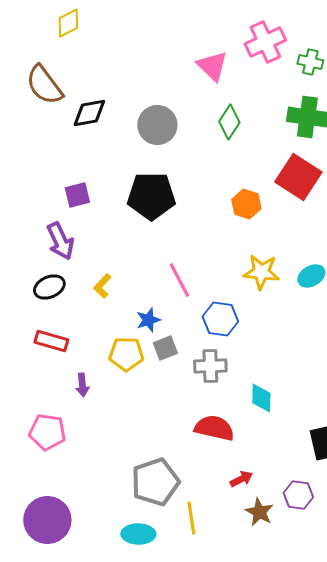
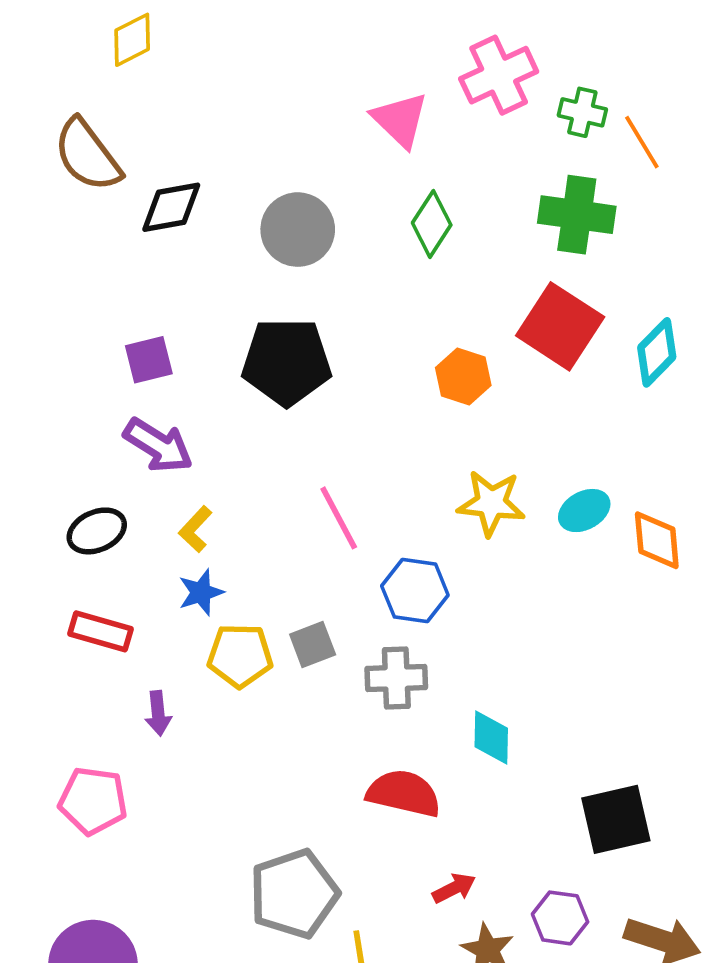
purple arrow: (60, 241) -> (158, 445), moved, turned -33
blue star: (148, 320) -> (201, 592), moved

